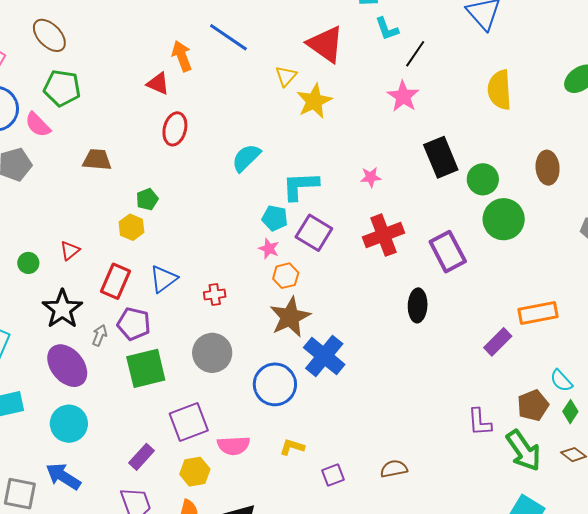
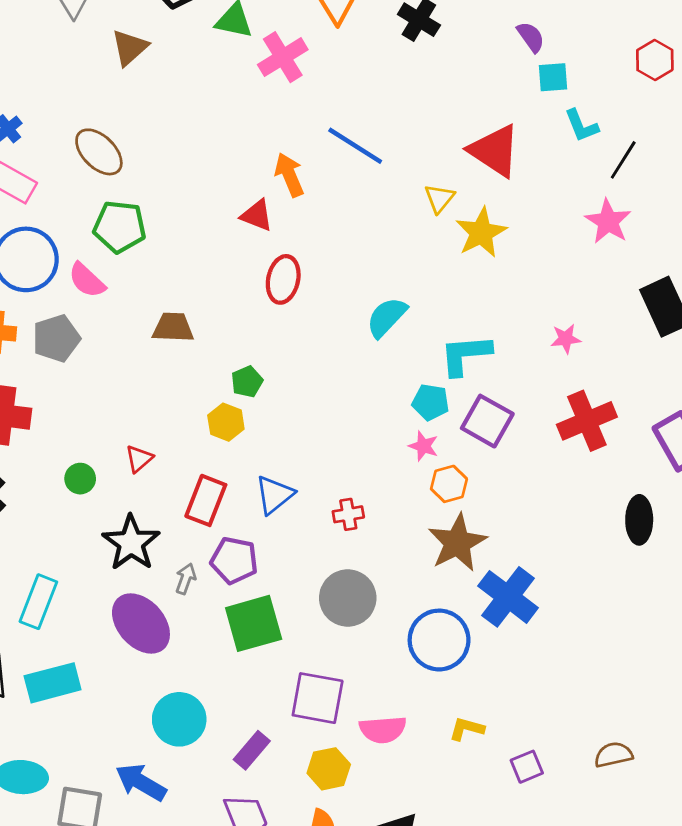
purple square: (189, 422) -> (318, 698), turned 33
cyan circle: (69, 424) -> (179, 719), moved

